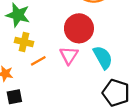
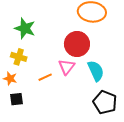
yellow cross: (24, 42) -> (19, 57), moved
orange line: (38, 61) -> (45, 77), moved

